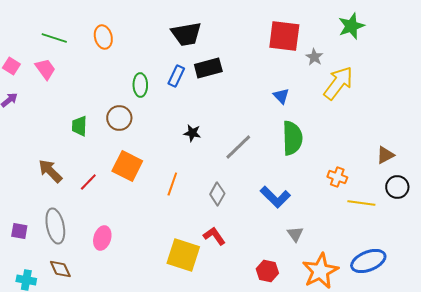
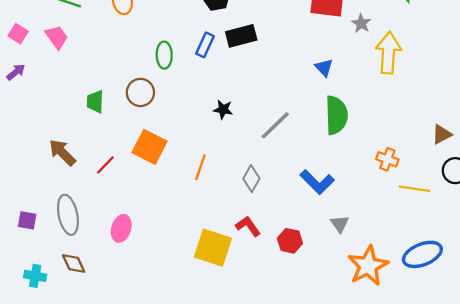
yellow arrow: (338, 83) -> (388, 53), turned -33
red hexagon: (267, 271) -> (290, 241), moved

